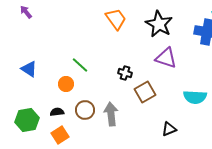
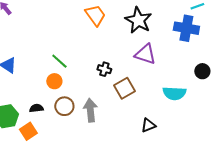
orange circle: (66, 84) -> (54, 81), moved
orange square: (60, 135) -> (28, 131), moved

